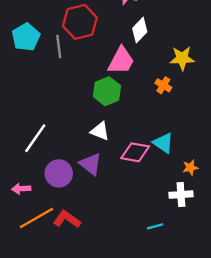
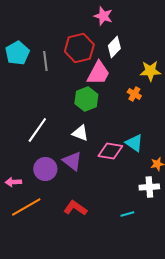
red hexagon: (80, 22) -> (79, 48), moved
white line: (35, 138) -> (37, 130), moved
red L-shape: (67, 219) -> (75, 208), moved

